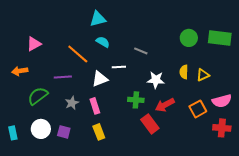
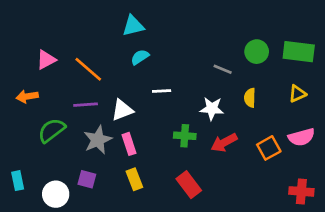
cyan semicircle: (103, 42) -> (140, 57), turned -64
gray line: (141, 51) -> (223, 69), moved
orange line: (78, 54) -> (88, 69), moved
yellow triangle: (203, 75) -> (297, 94), moved
white triangle: (100, 79) -> (122, 110), moved
gray star: (72, 103) -> (98, 140), size x1.5
red rectangle: (150, 124) -> (189, 185), moved
red cross: (222, 128) -> (301, 191), moved
white circle: (41, 129) -> (56, 194), moved

